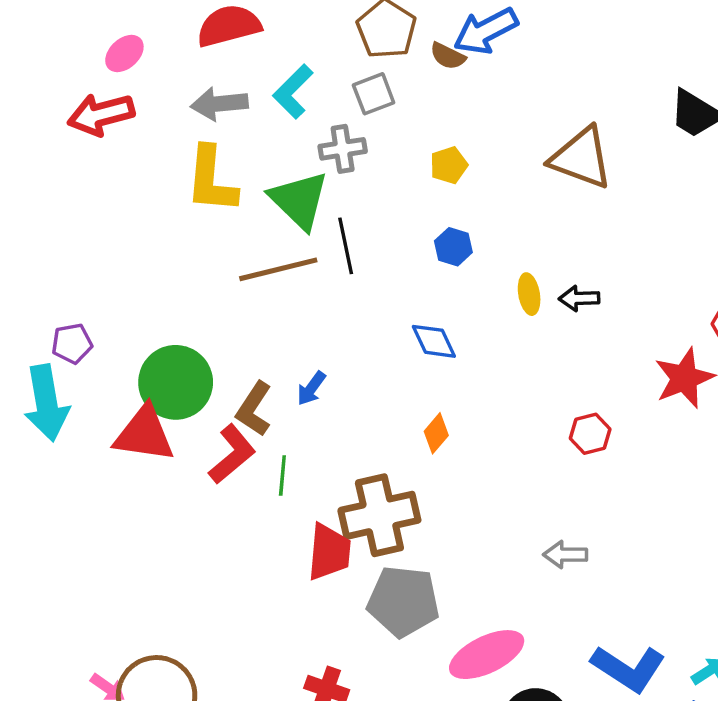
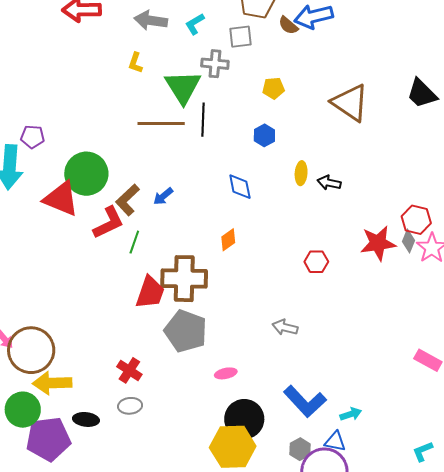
cyan L-shape: (293, 92) -> (195, 24), size x0.7
yellow L-shape: (211, 180) -> (135, 63), size x0.5
pink ellipse: (487, 655) -> (226, 373), size x0.5

